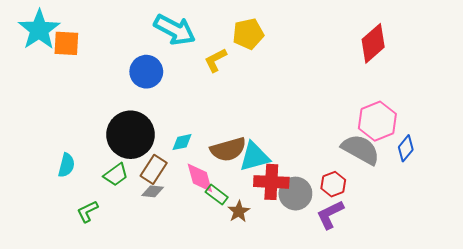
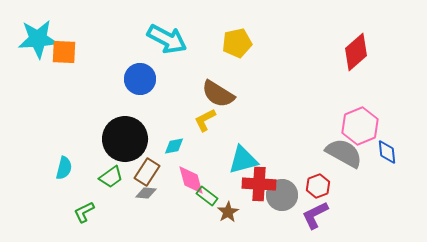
cyan star: (39, 30) -> (38, 39), turned 30
yellow L-shape: (216, 60) -> (205, 120), moved
blue diamond: (406, 148) -> (387, 152), turned -45
brown semicircle: (228, 149) -> (218, 94), moved, turned 48

